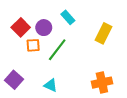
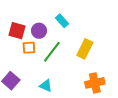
red square: (21, 27) -> (17, 31), turned -30
yellow rectangle: (103, 33) -> (85, 49), moved

